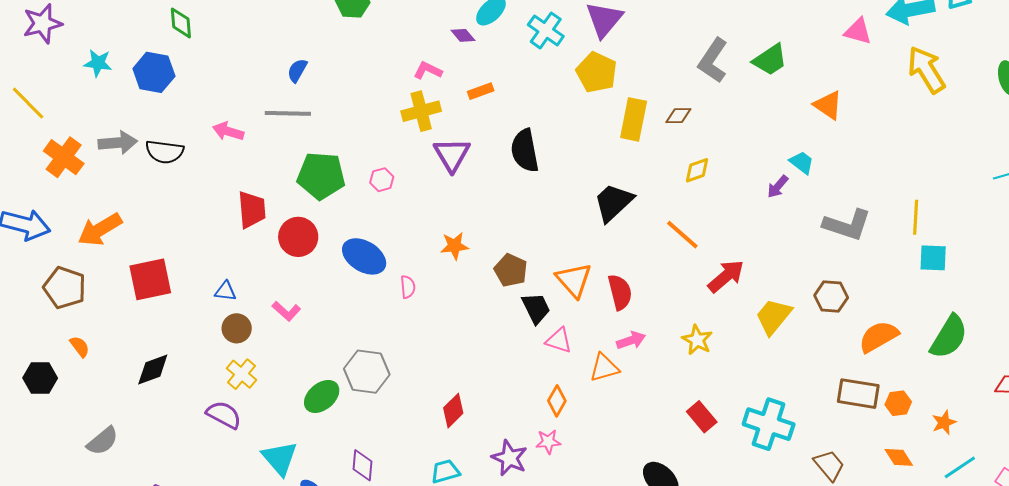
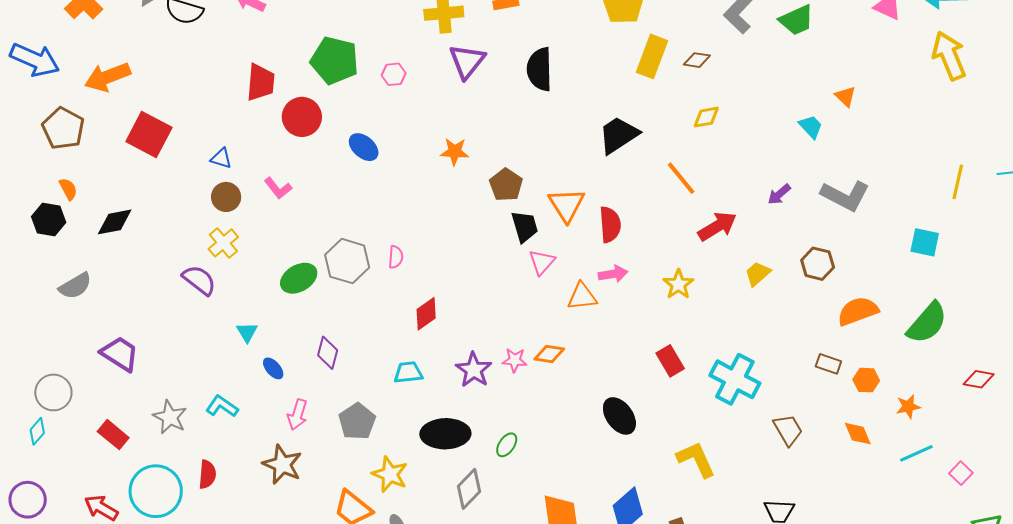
orange triangle: (828, 105) -> (845, 96), moved, size x0.7
purple arrow: (778, 187) -> (779, 194), moved
yellow line: (916, 217) -> (958, 182), moved
blue ellipse: (364, 256) -> (364, 147), size x0.7
red square: (150, 279) -> (149, 134), turned 30
pink semicircle: (408, 287) -> (396, 257), moved
yellow trapezoid: (774, 316) -> (758, 274), size x0.7
pink triangle: (559, 340) -> (542, 262), turned 44
black diamond: (153, 370) -> (115, 222), moved
black hexagon: (40, 378) -> (49, 220), moved
brown rectangle: (858, 394) -> (828, 364), size x0.6
orange diamond: (557, 401) -> (549, 354), moved, turned 60
cyan triangle: (280, 458) -> (247, 332), size x0.6

